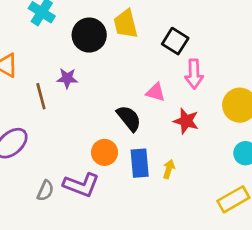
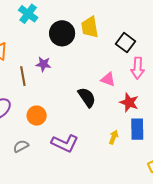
orange circle: (104, 152) -> (37, 116), moved
blue rectangle: (140, 163) -> (137, 129), moved
purple L-shape: (81, 185) -> (65, 143), moved
gray semicircle: (45, 191) -> (21, 146), turned -147

